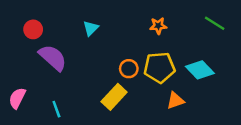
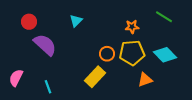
green line: (215, 23) -> (164, 17), moved
orange star: (158, 26) -> (132, 27), moved

